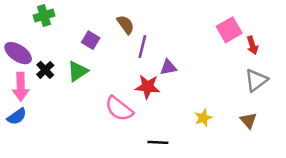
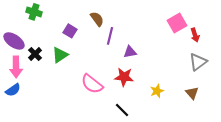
green cross: (44, 16) -> (34, 12), turned 35
red star: (148, 87) -> (124, 77), moved
black line: (158, 142) -> (122, 110), turned 42

